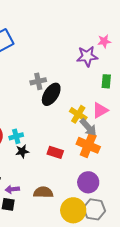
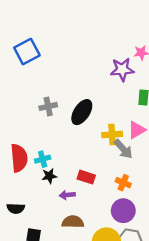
gray cross: (38, 81) -> (48, 106), moved
yellow cross: (78, 114) -> (112, 134), turned -36
orange cross: (88, 145) -> (123, 183), moved, size x0.6
purple arrow: (12, 189) -> (67, 195), moved

